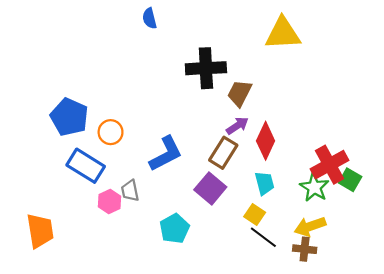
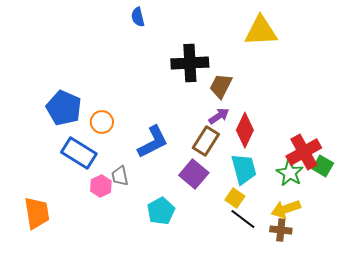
cyan trapezoid: (264, 183) -> (244, 169), size x1.4

